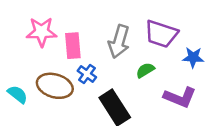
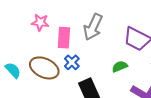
pink star: (42, 32) -> (40, 22), size x0.7
gray arrow: (119, 41) -> (93, 27), moved

